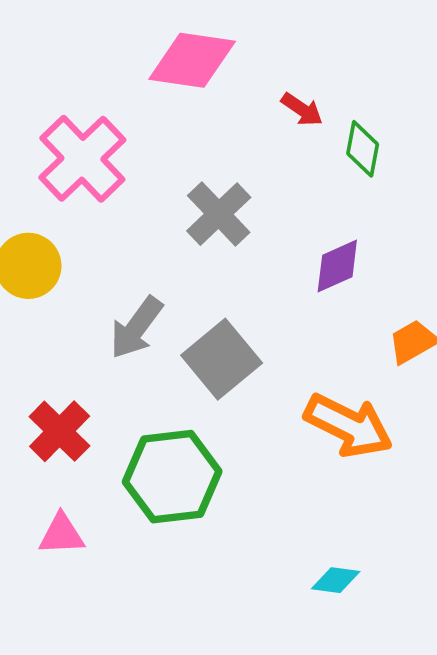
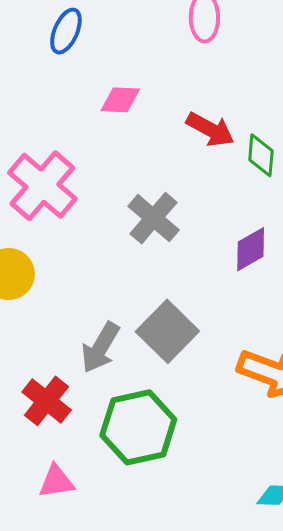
pink diamond: (192, 60) -> (120, 100), size x0.6
red arrow: (302, 109) -> (210, 129), size x1.4
gray arrow: (136, 328) -> (100, 348), moved

